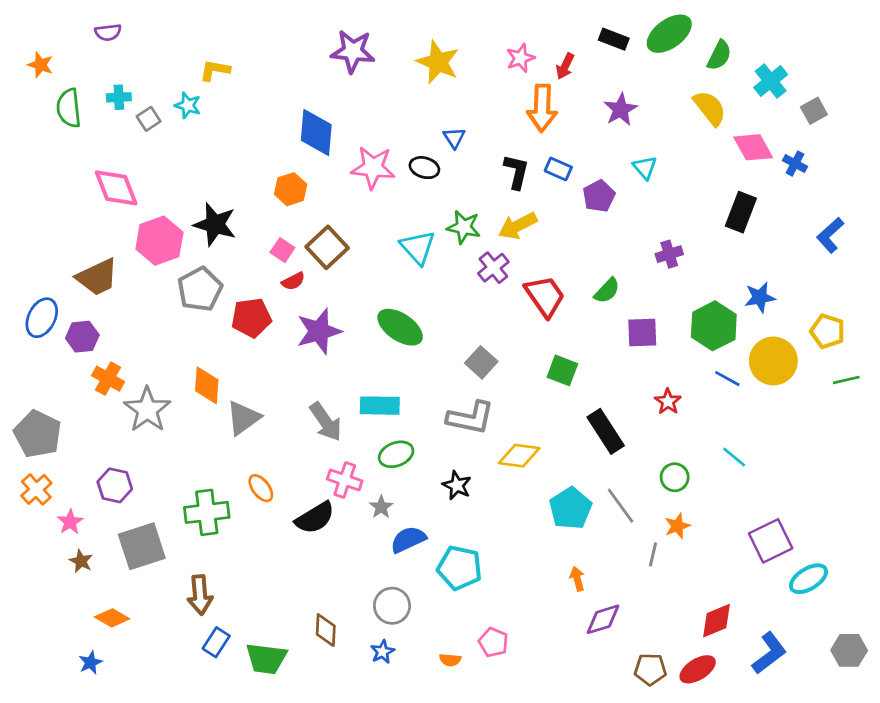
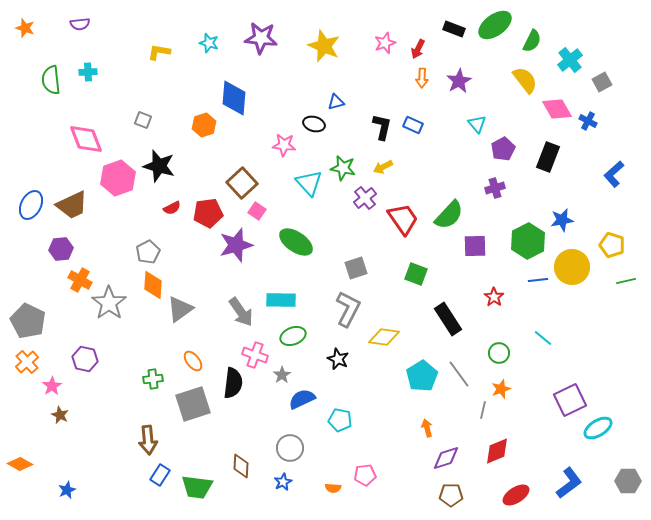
orange star: (40, 65) -> (25, 28), moved
cyan star: (188, 105) -> (209, 43), moved
orange arrow: (542, 108) -> (422, 78), moved, size x0.6
gray square: (149, 119) -> (143, 120), moved, turned -36
blue triangle: (454, 138) -> (336, 102), turned 48
pink star: (373, 168) -> (284, 145), moved, size x0.7
orange hexagon: (291, 189) -> (204, 125), moved
purple pentagon: (599, 196) -> (503, 149), moved
yellow arrow: (518, 226) -> (383, 167), size x0.7
pink square: (282, 250) -> (257, 211), moved
red semicircle: (293, 281) -> (172, 208), moved
gray pentagon: (200, 289) -> (148, 252), moved, size x0.7
green semicircle: (607, 291) -> (449, 215), size x1.5
blue ellipse: (42, 318) -> (31, 205), moved
red pentagon: (251, 318) -> (208, 213), moved
gray square: (481, 362) -> (356, 268), turned 30
blue line: (727, 379) -> (538, 280), turned -36
gray L-shape: (470, 418) -> (348, 309), turned -75
green cross: (207, 512) -> (153, 379), size x0.6
black semicircle: (315, 518) -> (233, 383), turned -52
gray square: (142, 546) -> (193, 404), moved
cyan pentagon: (460, 568) -> (340, 420), size x0.7
orange diamond: (112, 618) -> (20, 464), moved
red diamond: (717, 621) -> (497, 451), moved
pink pentagon: (493, 642) -> (365, 475), turned -30
brown pentagon: (650, 669) -> (451, 495), moved

